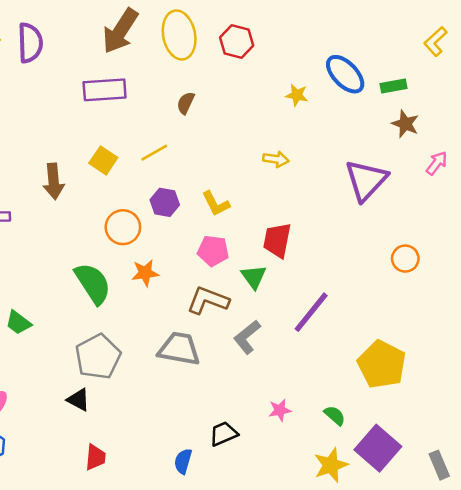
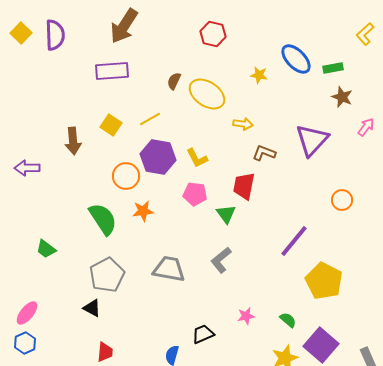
yellow ellipse: (179, 35) -> (207, 94), moved, turned -45
purple hexagon: (165, 202) -> (158, 157), size x1.6
brown L-shape: (208, 300) -> (264, 153), moved, size x0.7
purple line: (311, 312) -> (294, 241), moved

